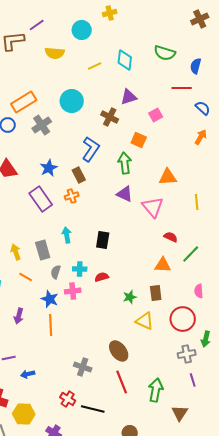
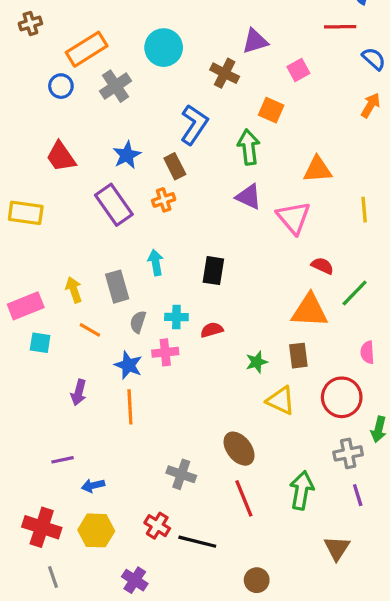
orange triangle: (163, 265) -> (310, 311), size x1.4
green arrow: (156, 390) -> (302, 490), moved
yellow hexagon: (24, 414) -> (96, 530), moved

